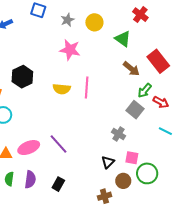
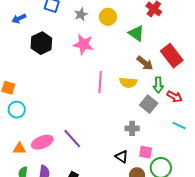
black hexagon: (22, 77) -> (41, 43), moved
yellow semicircle: (62, 89) -> (128, 82), moved
green arrow: (145, 90) -> (158, 85), turned -42
gray cross: (118, 134) -> (132, 128), turned -32
black triangle: (108, 162) -> (122, 157), turned -40

